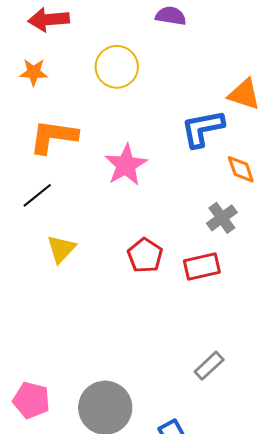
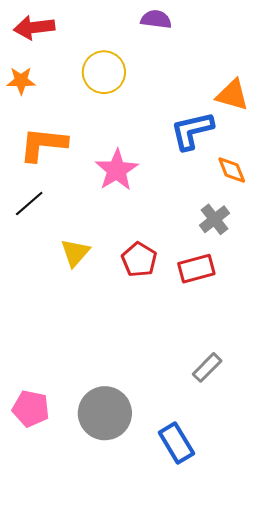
yellow triangle: (61, 249) -> (75, 253), moved

